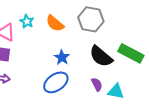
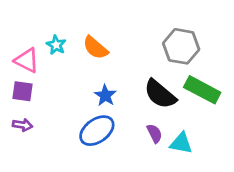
gray hexagon: (91, 19) -> (181, 46), moved

